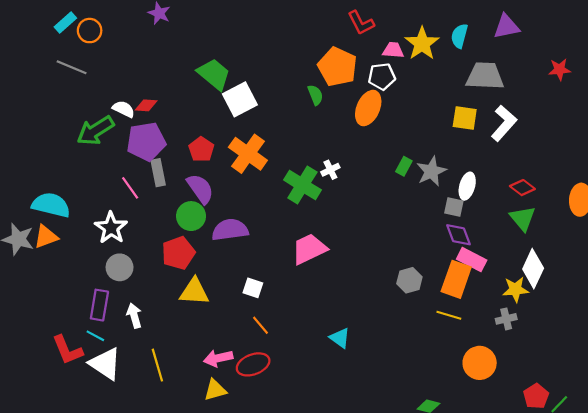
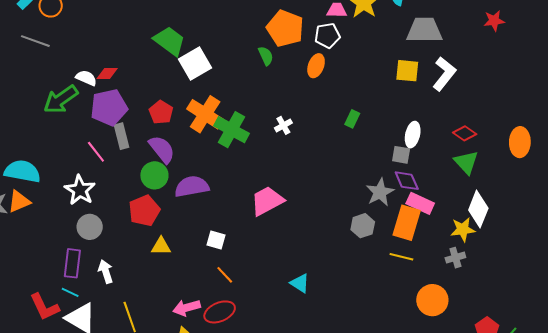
orange ellipse: (368, 108) -> (316, 66), size x0.7
gray star: (431, 171) -> (380, 192), moved
green cross: (302, 185) -> (231, 130), moved
yellow triangle: (194, 292) -> (161, 246), size x0.7

